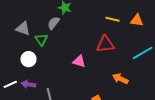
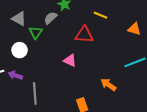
yellow line: (112, 19) -> (100, 15), moved
red triangle: (105, 44) -> (84, 35), moved

